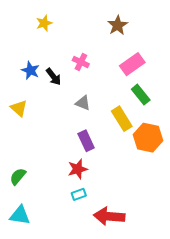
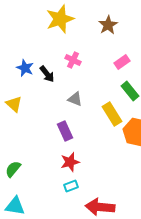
yellow star: (44, 23) -> (60, 19), moved, size x1.8
pink rectangle: (132, 64) -> (122, 62), size x0.7
purple rectangle: (86, 141) -> (65, 131), moved

